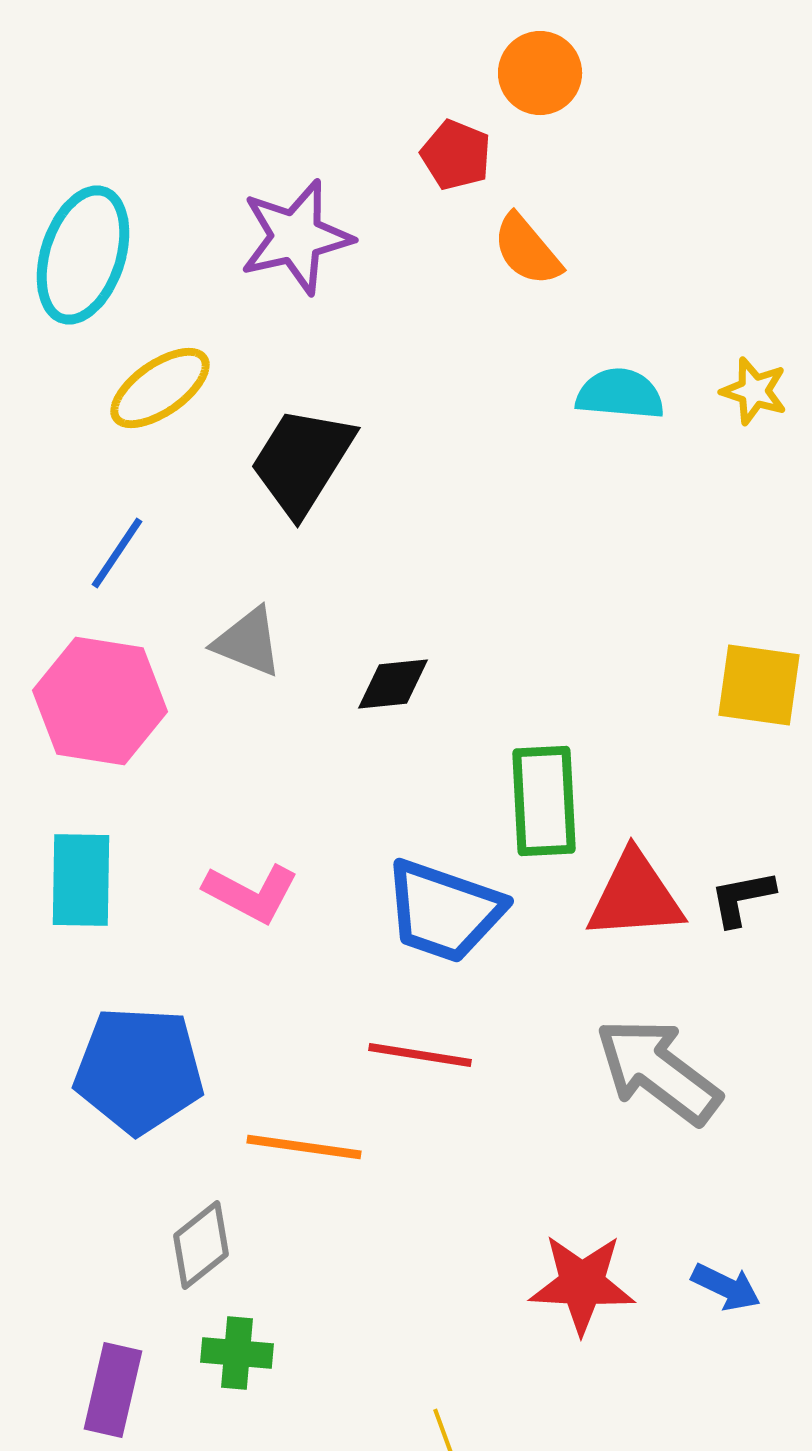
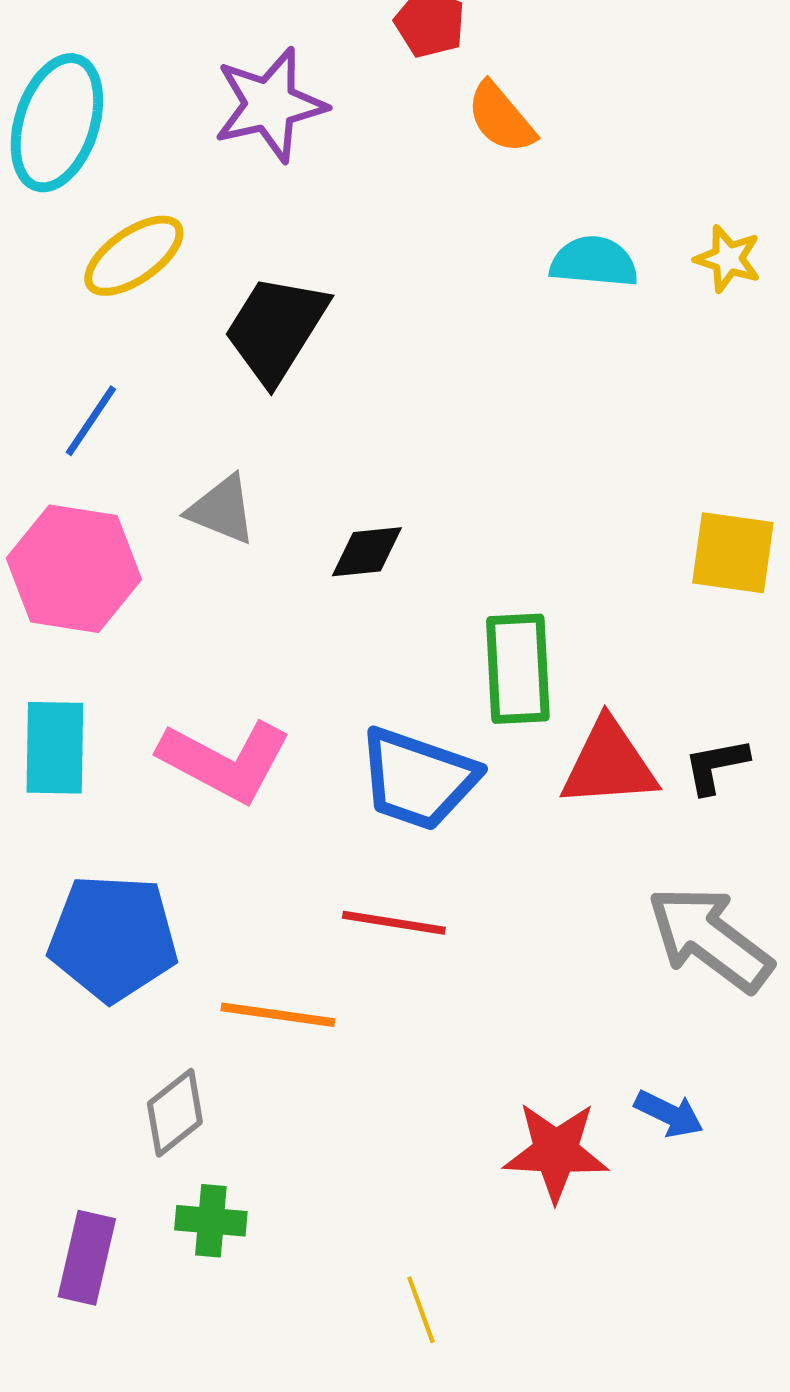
pink L-shape: (251, 893) -> (225, 761), size x1.4
gray arrow: (658, 1071) -> (710, 939), moved
blue arrow: (726, 1287) -> (669, 1114), moved

